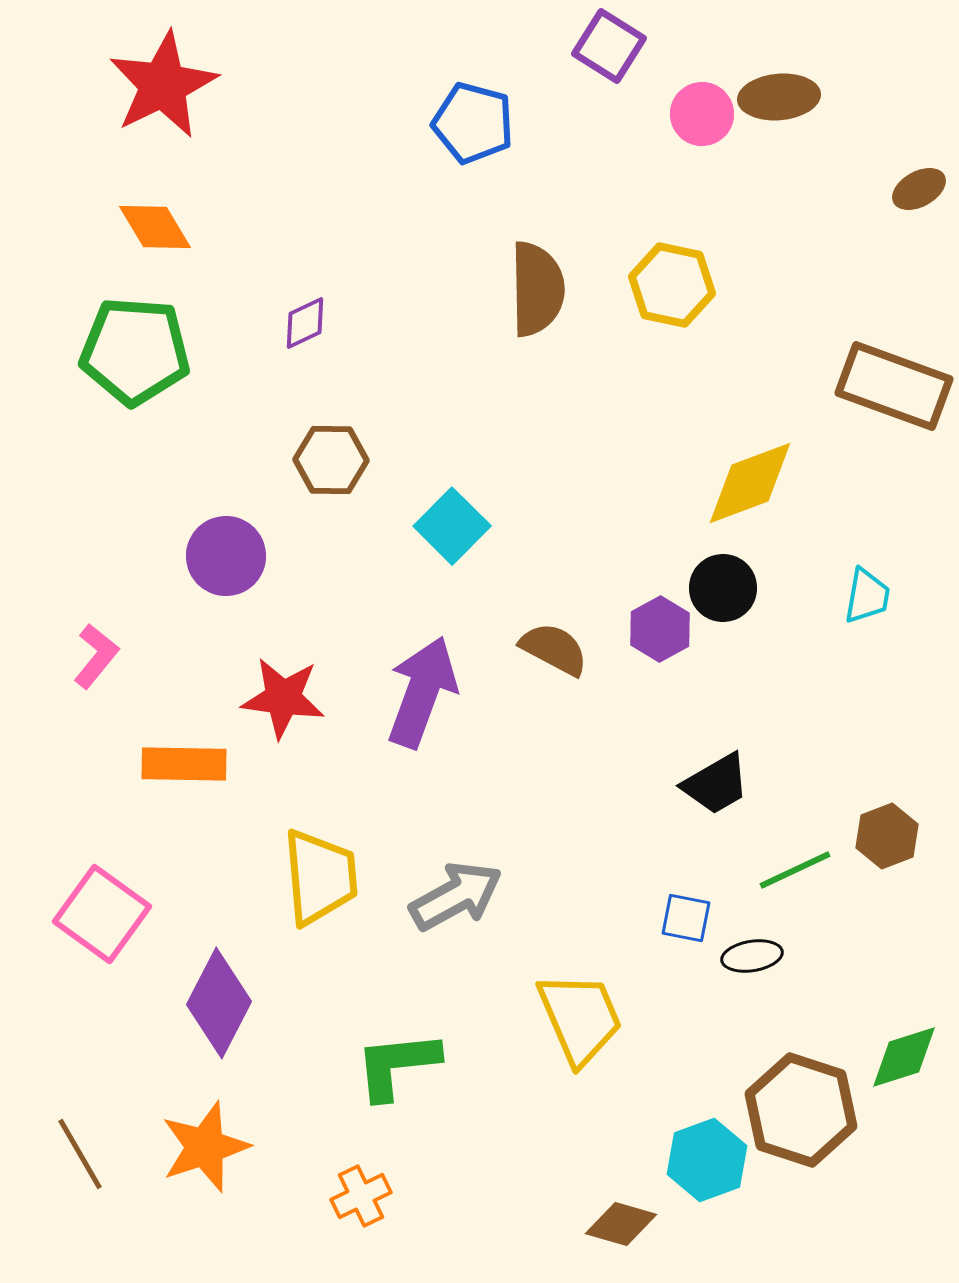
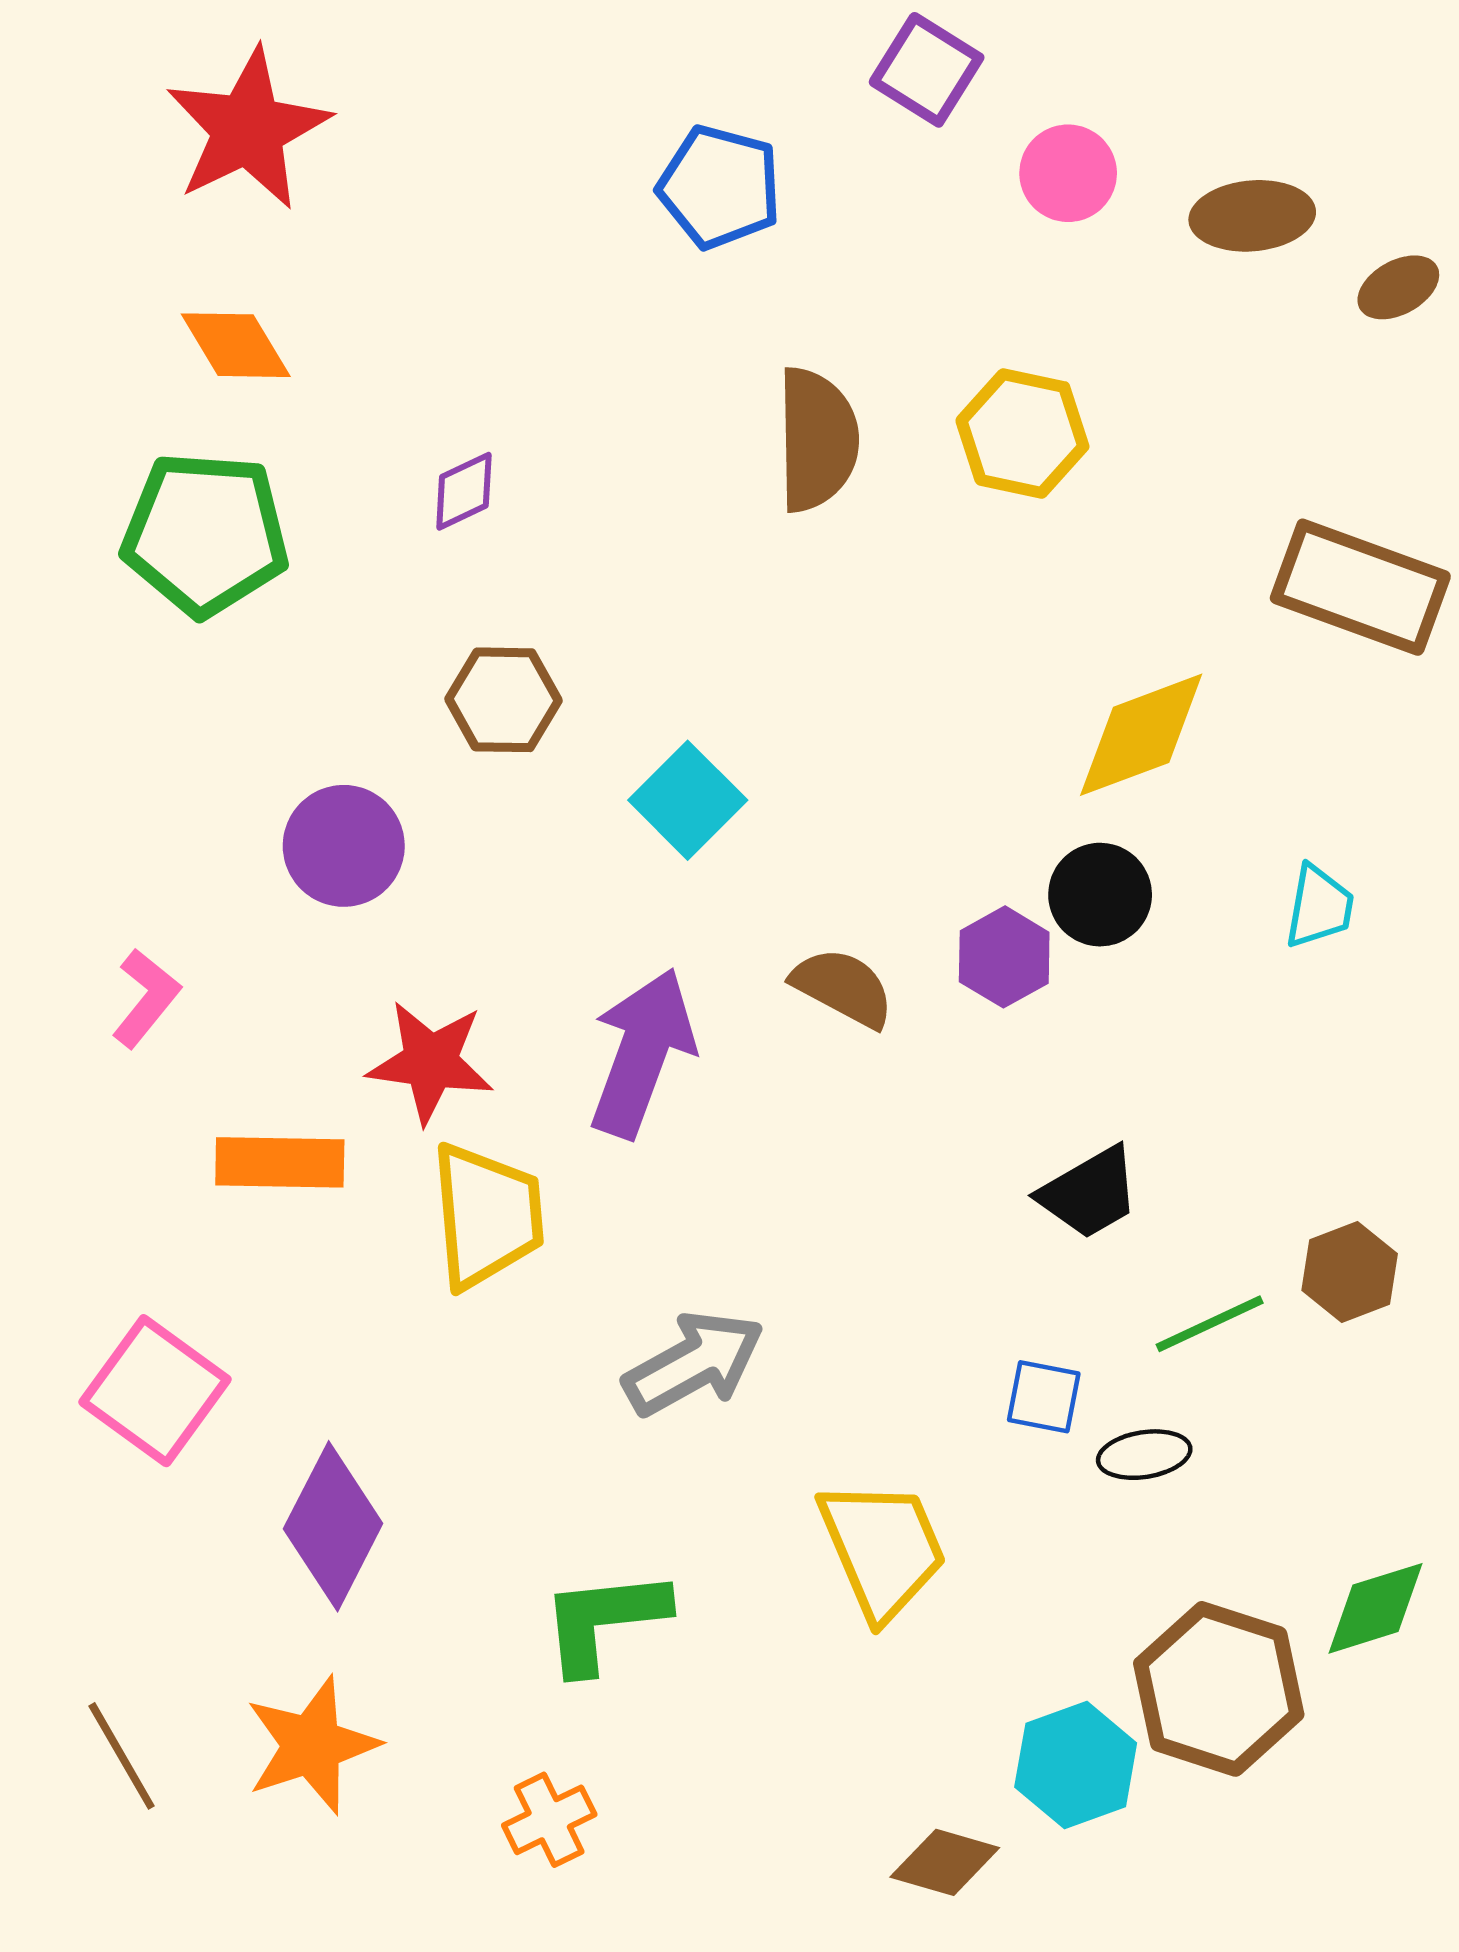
brown ellipse: (779, 97) -> (1252, 216), moved
yellow trapezoid: (320, 877) -> (487, 1216), moved

